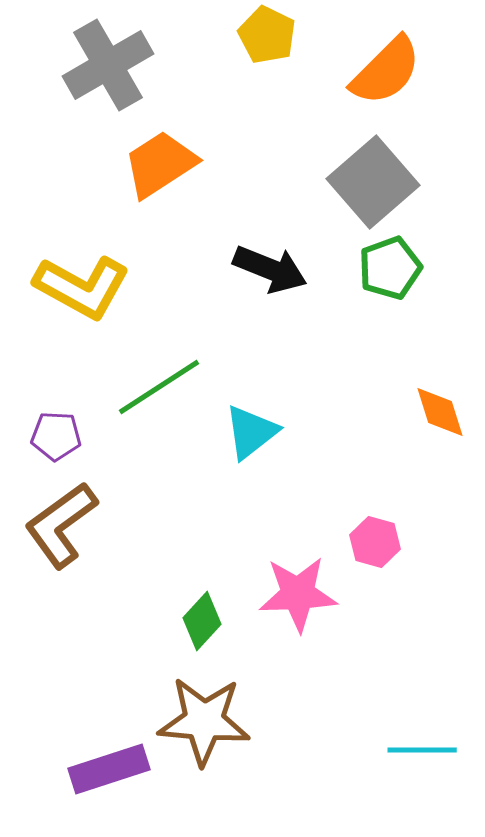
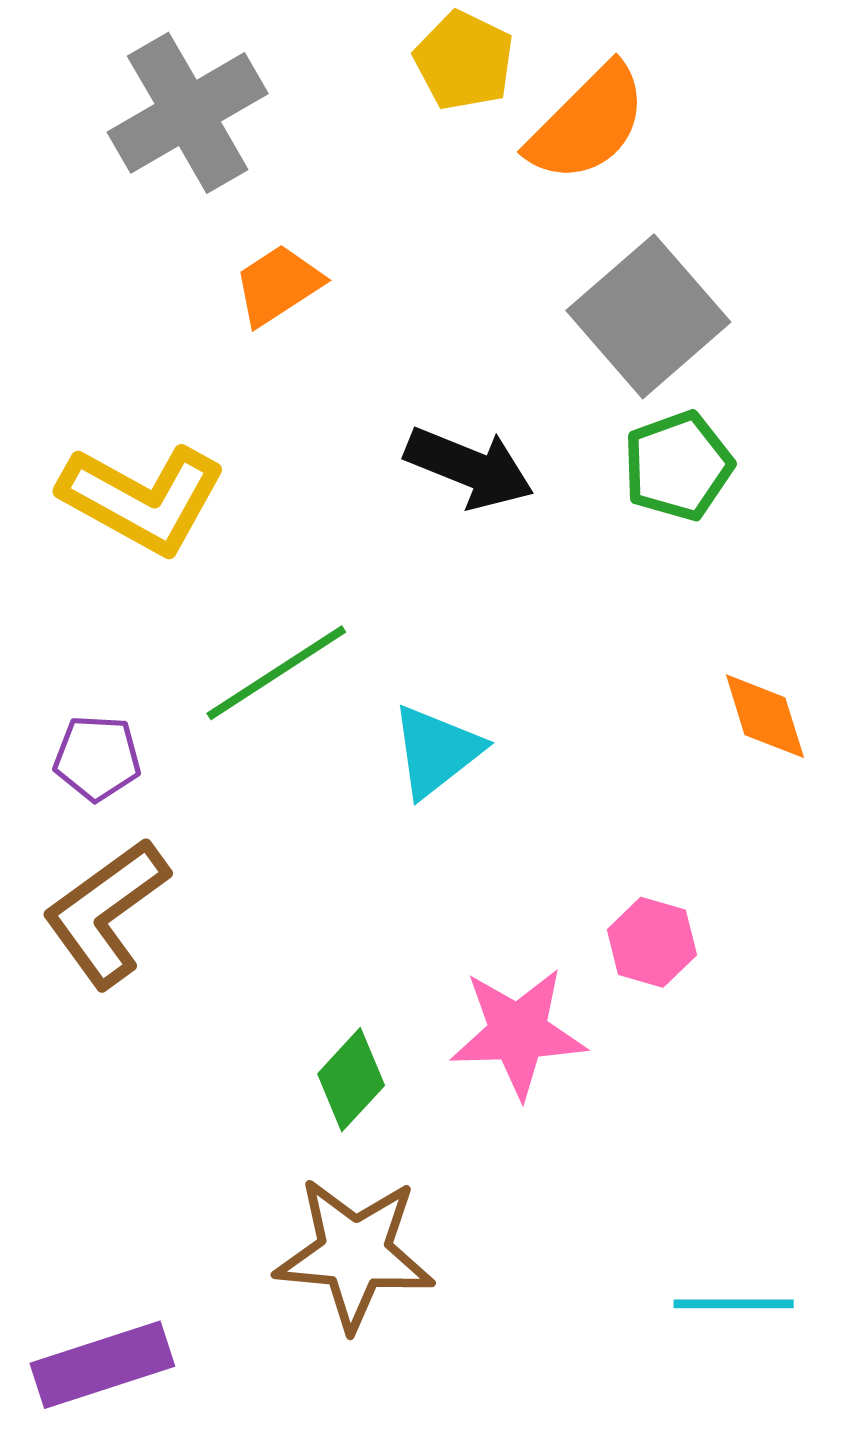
orange semicircle: (386, 71) -> (588, 123), moved
orange trapezoid: (160, 164) -> (278, 285), size x0.7
purple rectangle: (109, 769) -> (102, 1365), moved

